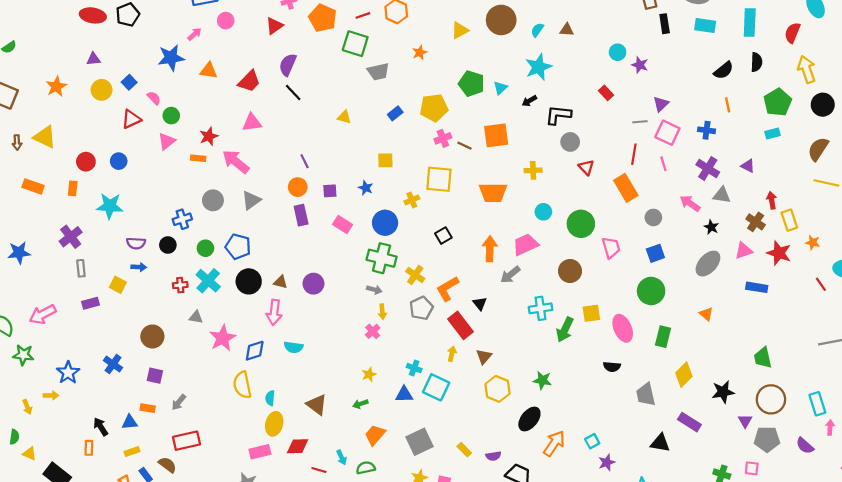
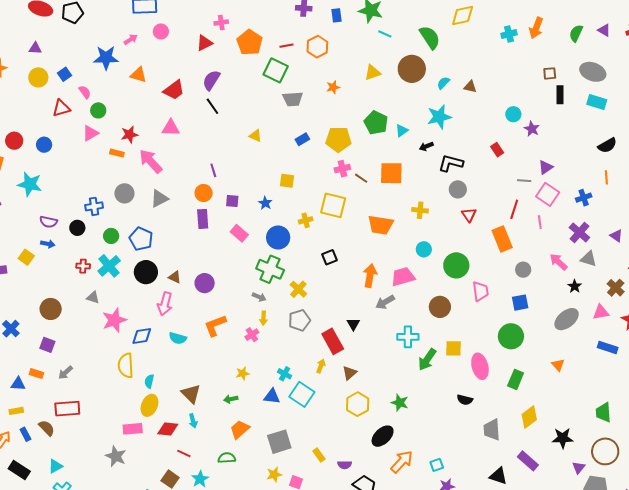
blue cross: (707, 130) -> (584, 198), turned -35
orange L-shape: (447, 289) -> (215, 325), moved
cyan arrow: (342, 457) -> (193, 421), moved

